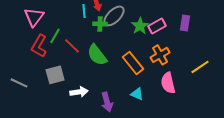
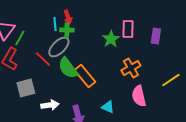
gray ellipse: (114, 16) -> (59, 47), moved
green cross: (100, 24) -> (67, 30), moved
pink rectangle: (157, 26) -> (128, 29), moved, turned -60
green line: (55, 36) -> (20, 38), moved
orange rectangle: (133, 63) -> (85, 76), moved

